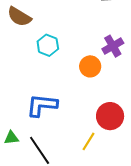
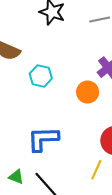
green triangle: (11, 138) -> (16, 177), turned 35

